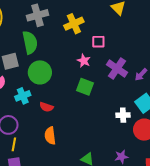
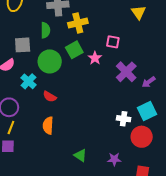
yellow cross: (74, 24) -> (78, 23), moved
green semicircle: (30, 42) -> (45, 30), size x0.7
green square: (85, 87) -> (74, 50), moved, turned 30
cyan cross: (23, 96) -> (29, 81), turned -35

